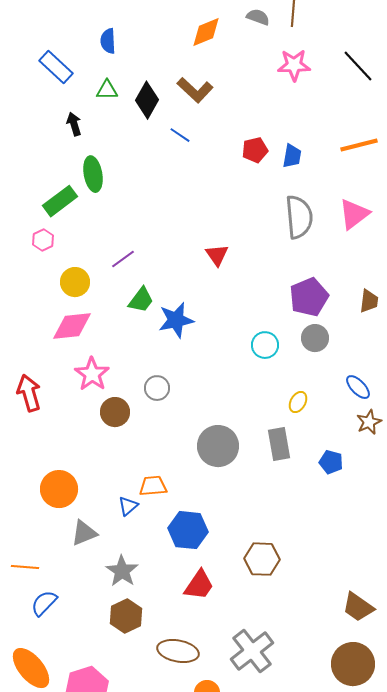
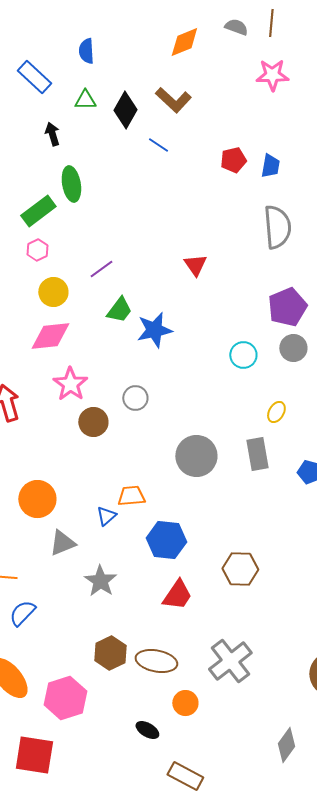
pink hexagon: (43, 240) -> (37, 250), moved
brown hexagon: (126, 616) -> (110, 653), moved

